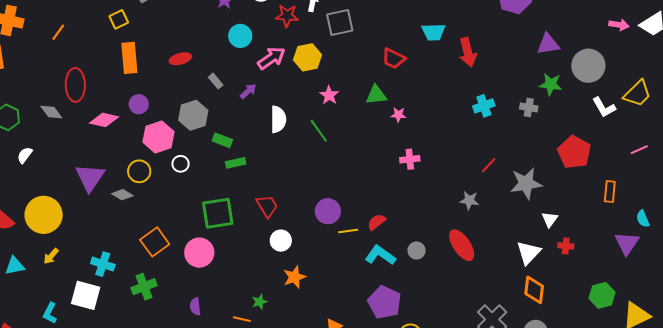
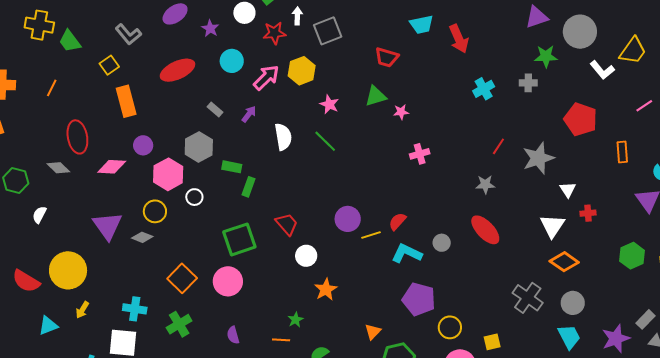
red ellipse: (180, 59) -> (177, 70), moved, size x1.6
green rectangle: (236, 163) -> (249, 187), turned -48
orange diamond: (534, 290) -> (564, 262), turned -52

